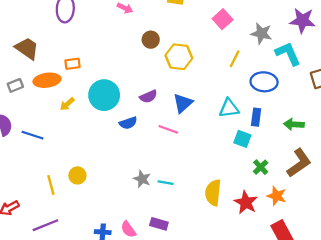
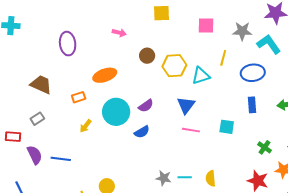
pink square: (223, 19) -> (206, 25), turned -36
orange rectangle: (72, 64) -> (79, 97), moved
orange ellipse: (47, 80) -> (105, 75), moved
purple semicircle: (148, 96) -> (146, 106), moved
cyan triangle: (229, 108) -> (201, 76), moved
pink line: (168, 129) -> (191, 130), moved
cyan square: (242, 139) -> (227, 127), moved
yellow semicircle: (213, 193) -> (211, 178), moved, size x0.7

